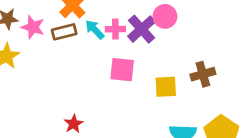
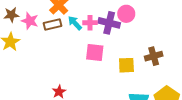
purple cross: (142, 29) -> (109, 23), turned -35

